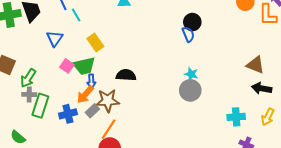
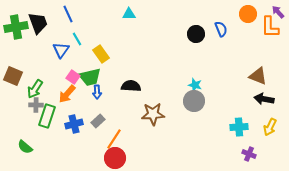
cyan line: (76, 15) -> (77, 39), moved
blue semicircle: (188, 34) -> (221, 29), moved
orange arrow: (85, 94) -> (67, 94), moved
brown star: (108, 101) -> (153, 114), moved

